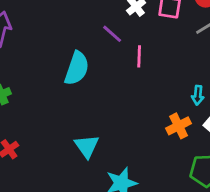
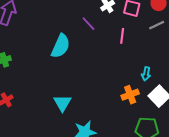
pink line: (139, 56) -> (122, 36), moved

